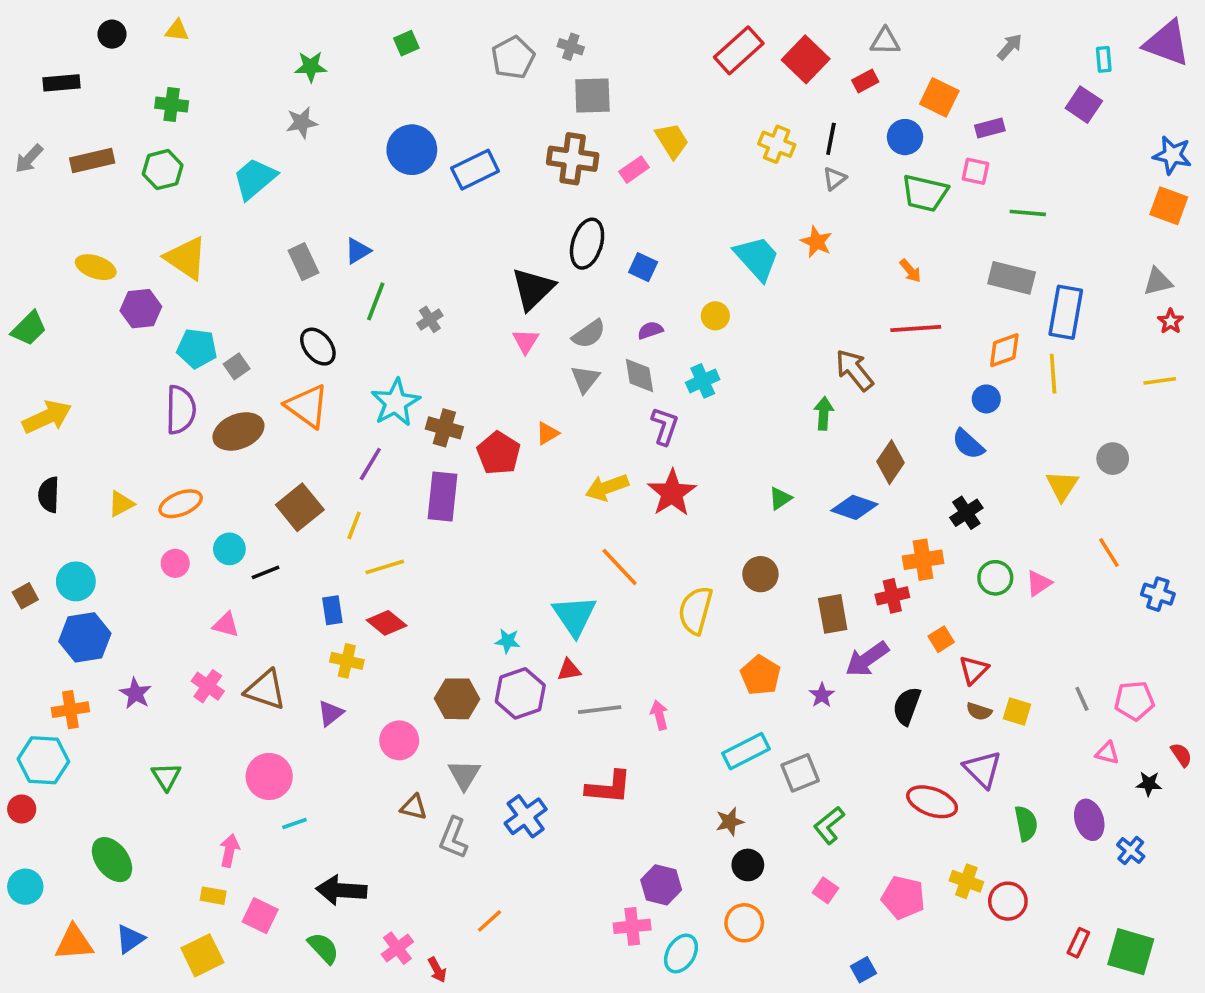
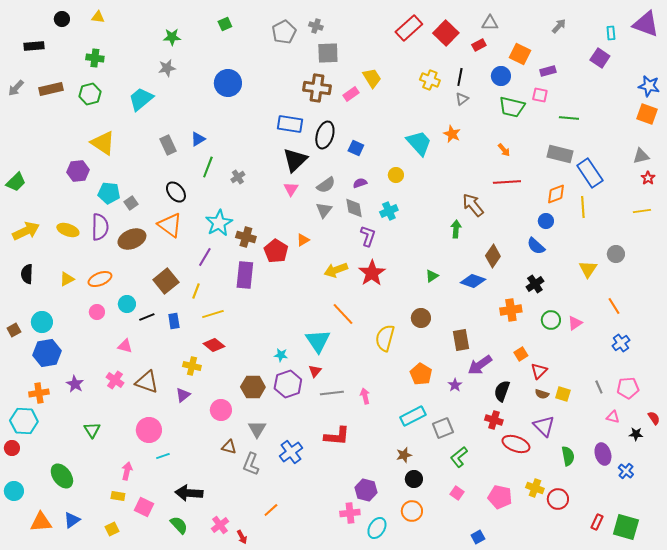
blue rectangle: (475, 170) -> (290, 124), moved, turned 35
yellow ellipse: (96, 267) -> (68, 230), moved
blue rectangle: (1066, 312) -> (590, 173), turned -44
blue cross: (1158, 594) -> (621, 343), moved, turned 36
red cross: (892, 596) -> (494, 420), moved, turned 30
blue rectangle: (332, 610) -> (174, 321), moved
red triangle: (569, 670) -> (315, 371), turned -40
yellow square: (202, 955) -> (112, 529), size x0.6

